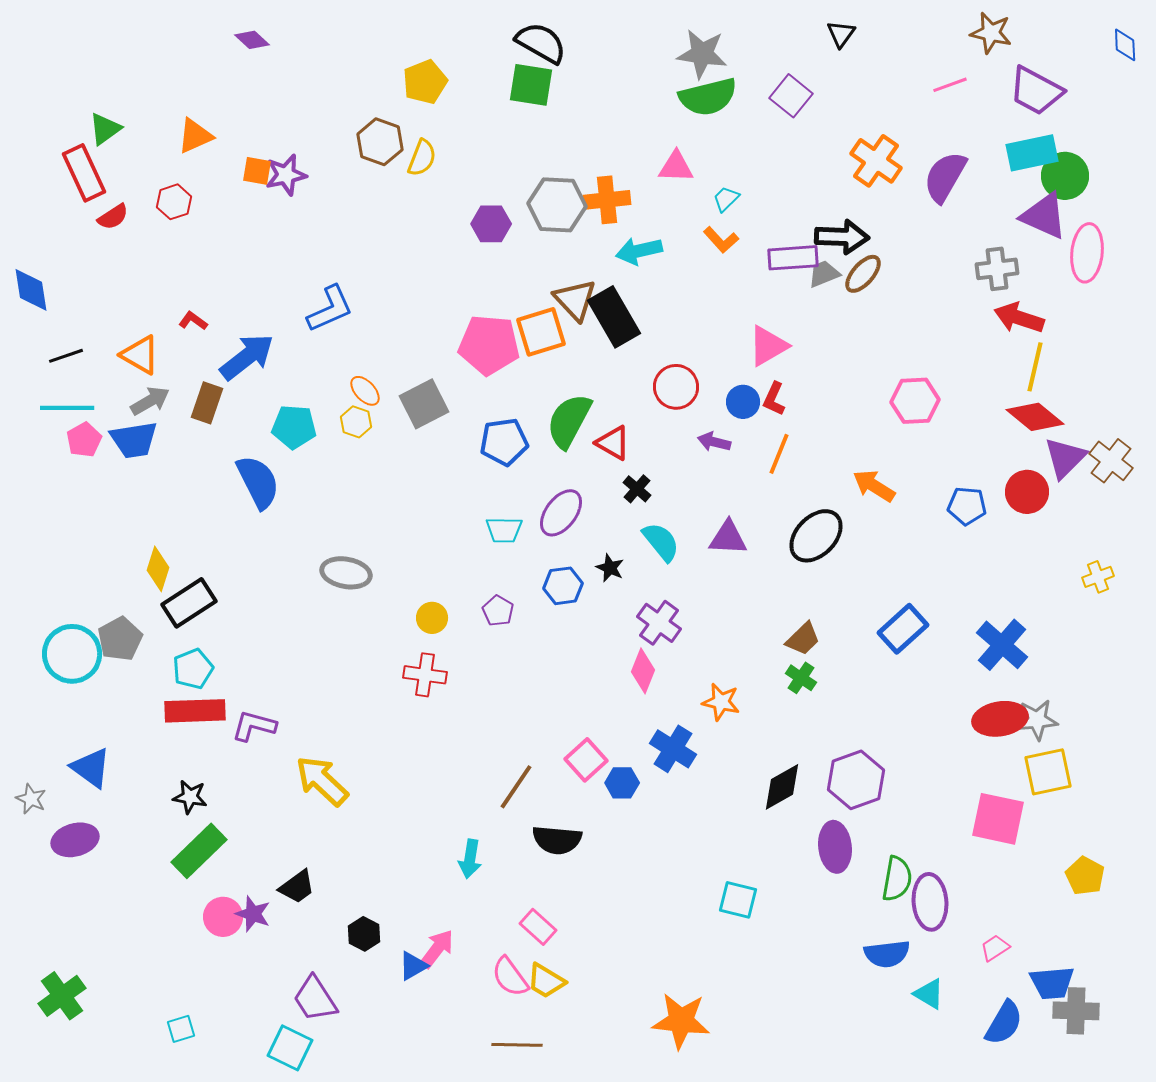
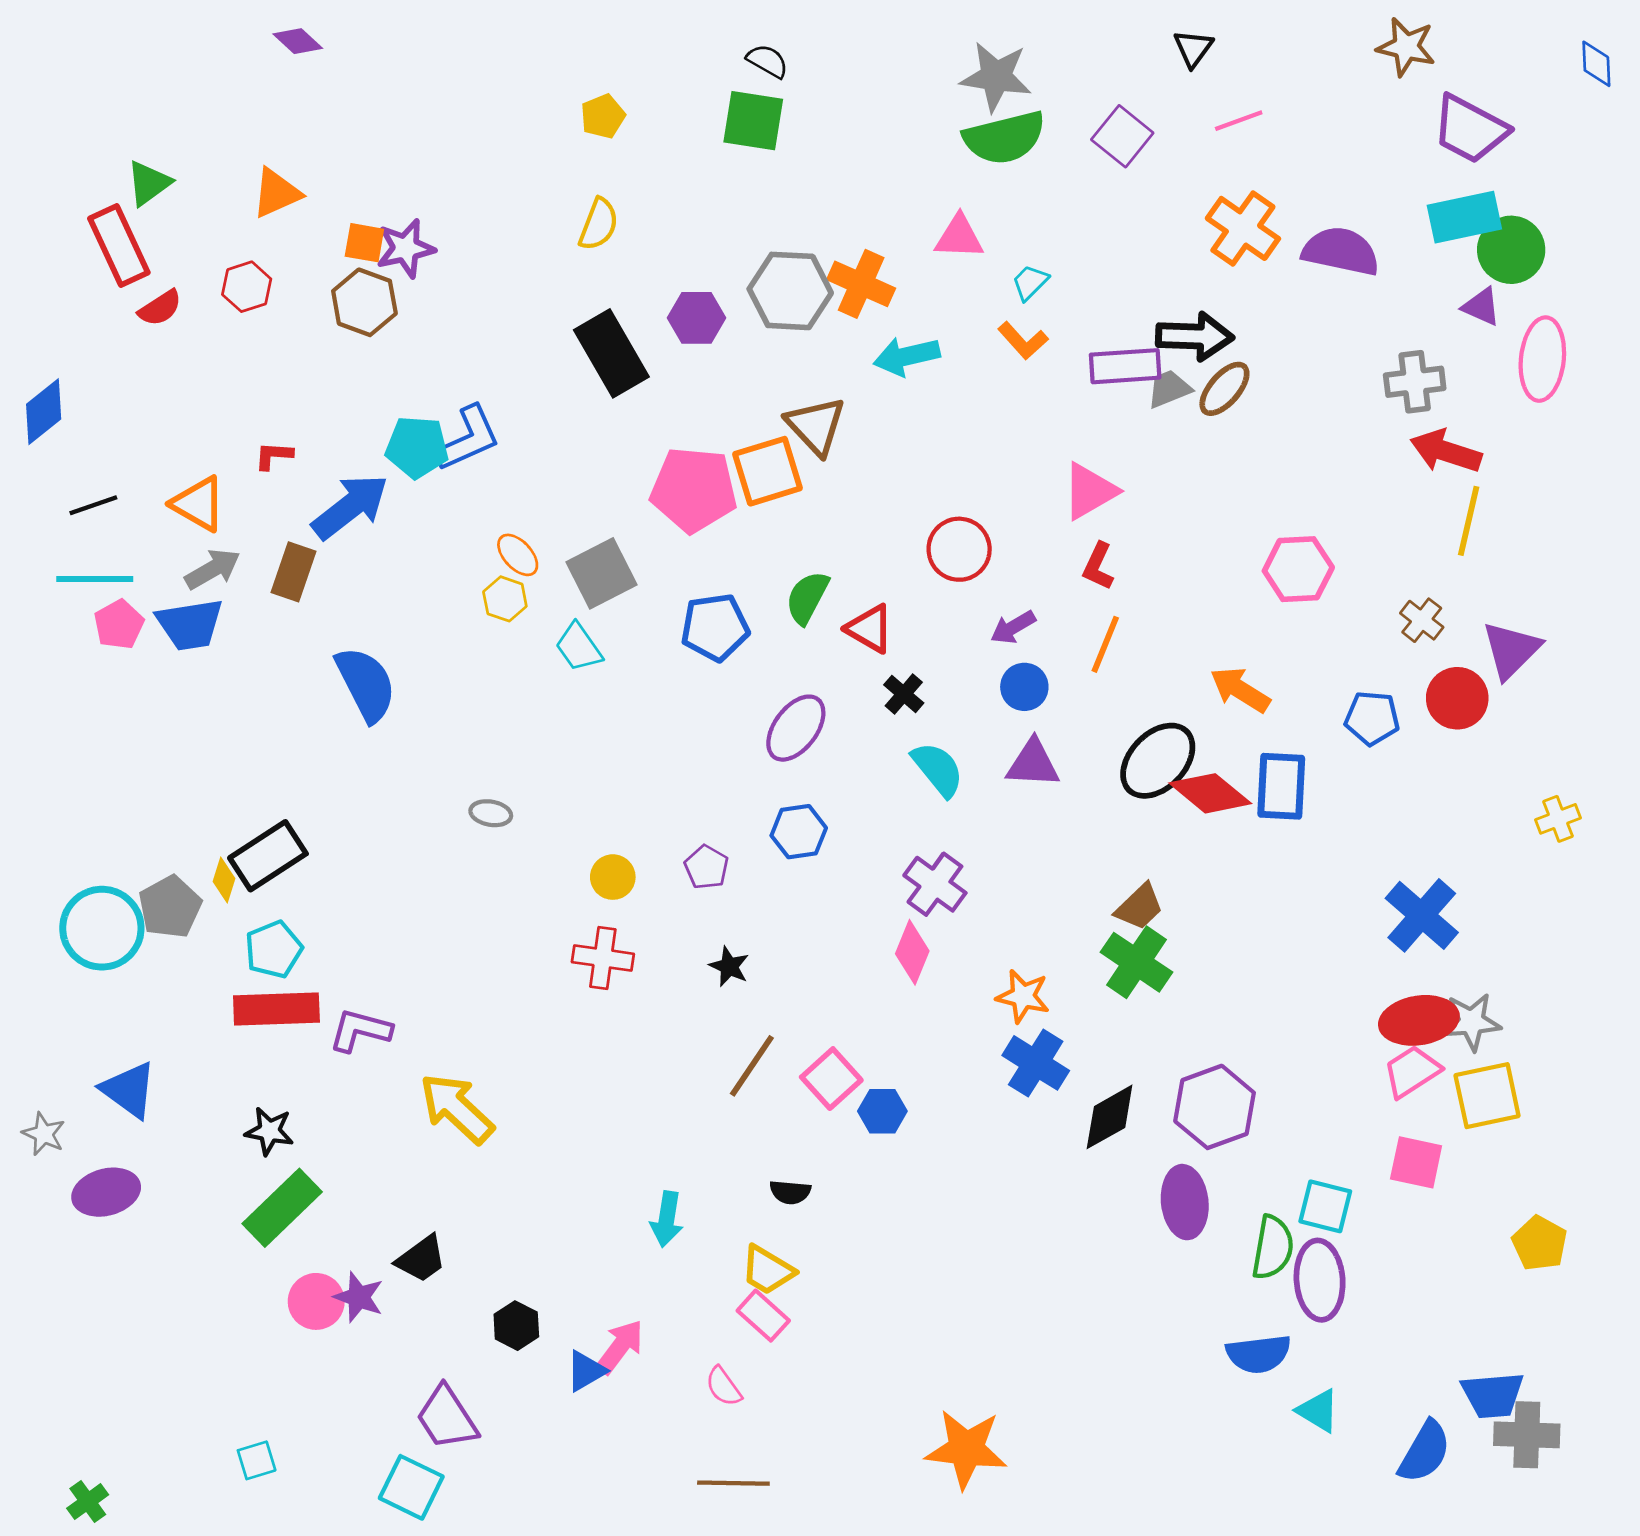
purple diamond: (252, 40) -> (298, 41), moved
black semicircle: (541, 43) -> (767, 61), size x0.6
yellow pentagon: (425, 82) -> (603, 116), size x0.7
pink line: (950, 85) -> (1239, 121), moved
brown hexagon: (380, 142) -> (364, 302), moved
purple semicircle: (945, 177) -> (1341, 251), turned 72
orange cross: (607, 200) -> (861, 284), turned 30
purple triangle: (1044, 216) -> (1481, 307), size x0.6
blue diamond: (31, 290) -> (44, 412), turned 60
black rectangle: (614, 317) -> (611, 353), moved
red L-shape: (193, 321) -> (274, 456), turned -32
blue circle: (743, 402) -> (1024, 687), moved
red diamond: (1035, 417) -> (1210, 793), moved
green semicircle: (569, 421) -> (807, 597), size x0.7
cyan pentagon: (294, 427) -> (417, 447), moved
purple arrow: (714, 442) -> (1013, 627), turned -44
brown cross: (1111, 461) -> (1422, 620), moved, size x0.7
cyan trapezoid: (504, 530) -> (579, 647), moved, turned 54
black star: (610, 568) -> (729, 966), moved
yellow diamond: (158, 569) -> (224, 880), moved, size x0.7
gray ellipse: (346, 573) -> (491, 813), size x0.6
blue rectangle: (903, 629) -> (1281, 786), moved, turned -45
green cross: (801, 678) -> (1136, 962), size x1.6
blue cross: (673, 749) -> (1036, 1063), moved
brown line: (516, 787) -> (752, 1066), moved
pink square: (998, 819) -> (1416, 1162), size x0.7
black semicircle: (557, 840) -> (790, 1192), size x0.6
cyan square: (738, 900) -> (1325, 1206), moved
pink trapezoid: (995, 948) -> (1412, 1071), moved, size x1.4
pink semicircle: (510, 977) -> (723, 1387), size x0.7
yellow trapezoid: (546, 981) -> (767, 1270), moved
green cross: (62, 996) -> (88, 1502), moved, size x0.6

